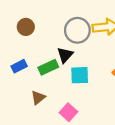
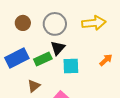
gray circle: (77, 30) -> (55, 24), moved
blue rectangle: (19, 66) -> (17, 58), size x1.6

